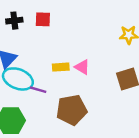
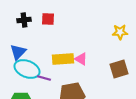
yellow rectangle: (61, 67) -> (63, 59), size x1.5

